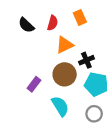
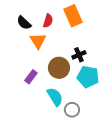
orange rectangle: (80, 18) -> (73, 16), size x1.5
orange triangle: (65, 45) -> (38, 41), moved, turned -36
gray circle: (94, 114) -> (72, 110), moved

